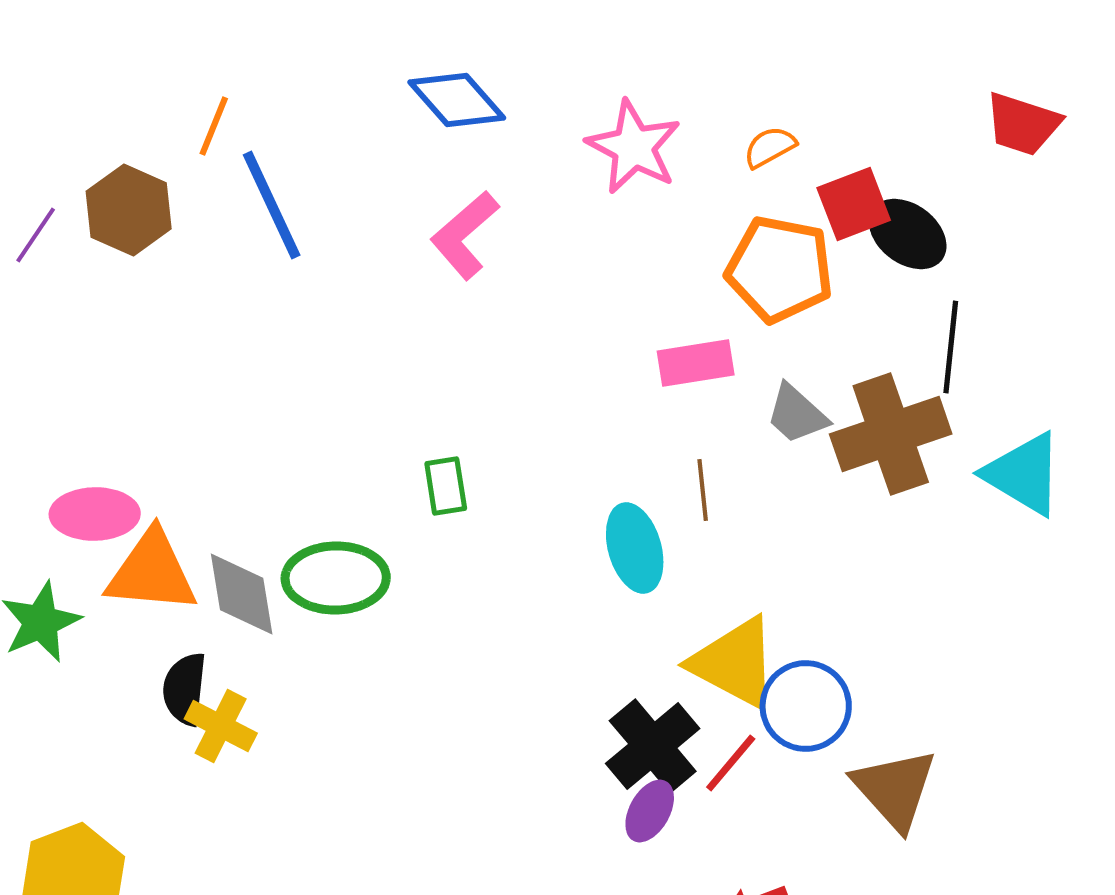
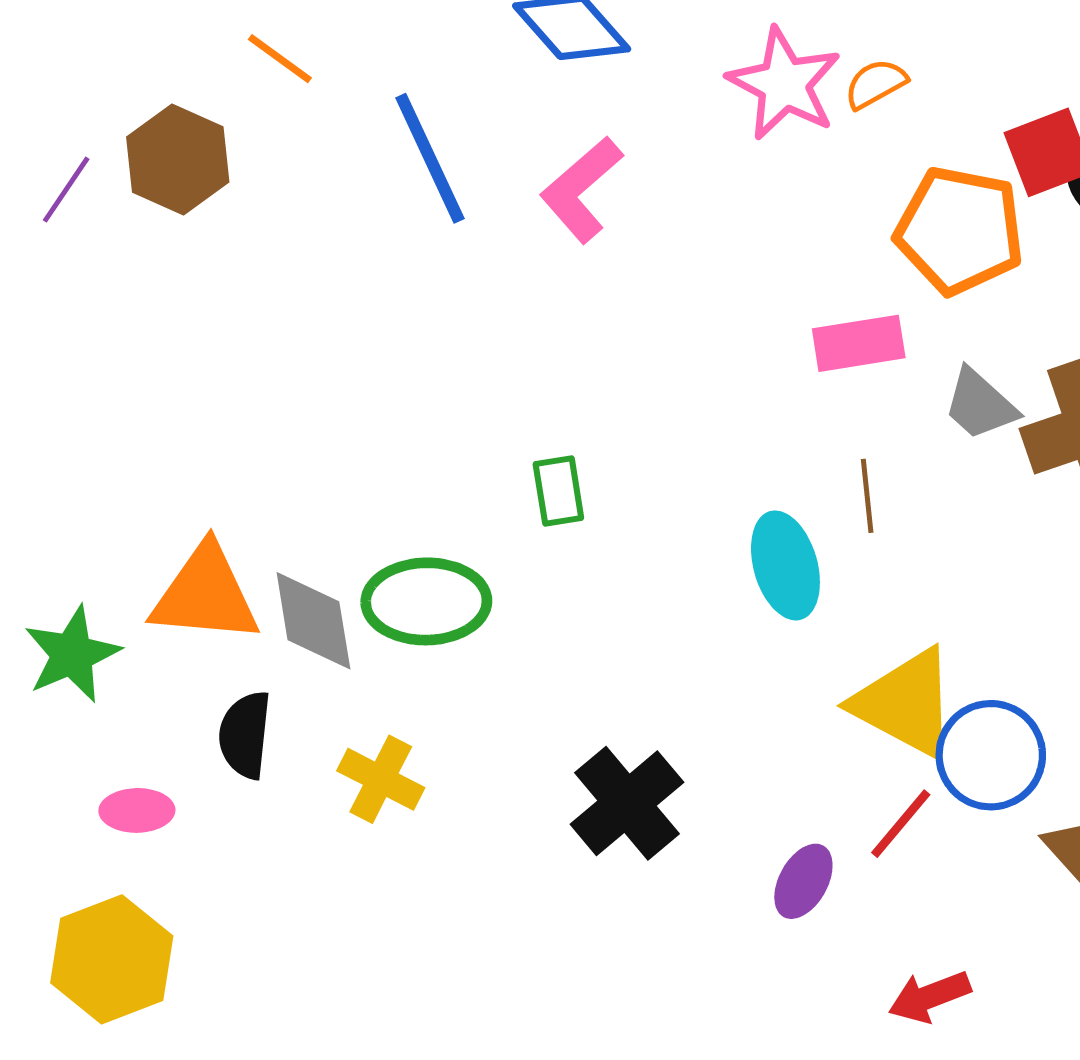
orange line: (214, 126) -> (280, 59), turned -76
orange semicircle: (770, 147) -> (876, 84), moved
blue line: (272, 205) -> (430, 158), moved
pink ellipse: (95, 514) -> (137, 810), moved, size x0.7
yellow cross: (221, 726) -> (381, 779), moved
black cross: (653, 746) -> (627, 803), moved

